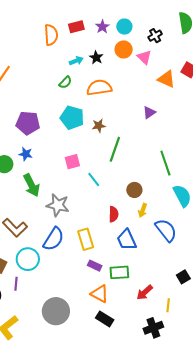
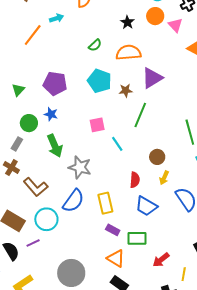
cyan arrow: (76, 61) -> (56, 18), moved
purple triangle: (149, 112) -> (152, 78), moved, size x1.6
blue trapezoid: (127, 240) -> (146, 206), turned -40
purple line: (16, 284) -> (33, 243), turned 56

